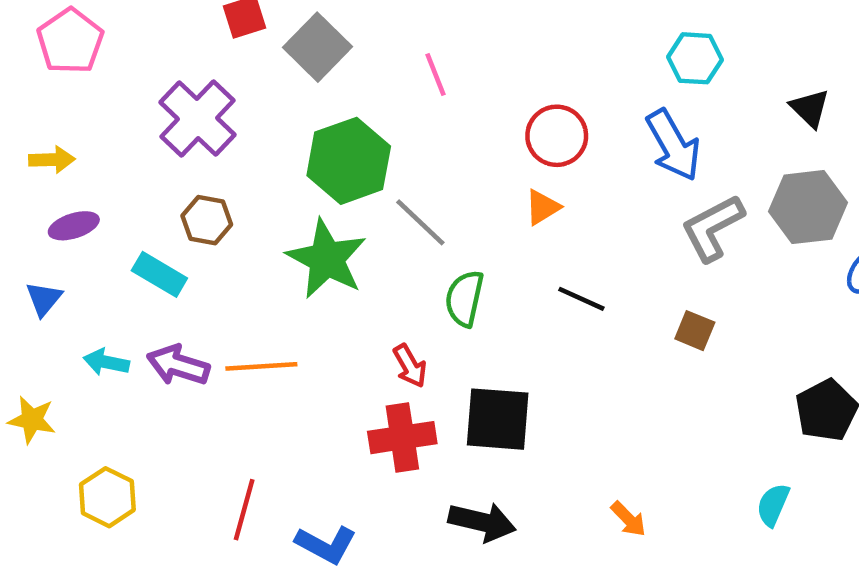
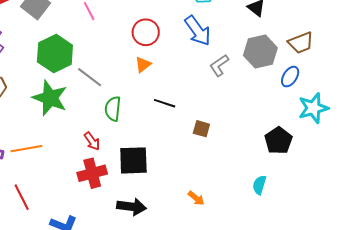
gray L-shape: (713, 228) -> (219, 65), size x0.7
brown square: (695, 331) -> (201, 129), moved
red line: (244, 510) -> (22, 197), moved, turned -36

